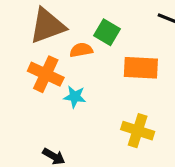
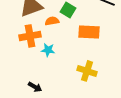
orange cross: (46, 74) -> (30, 36), turned -35

